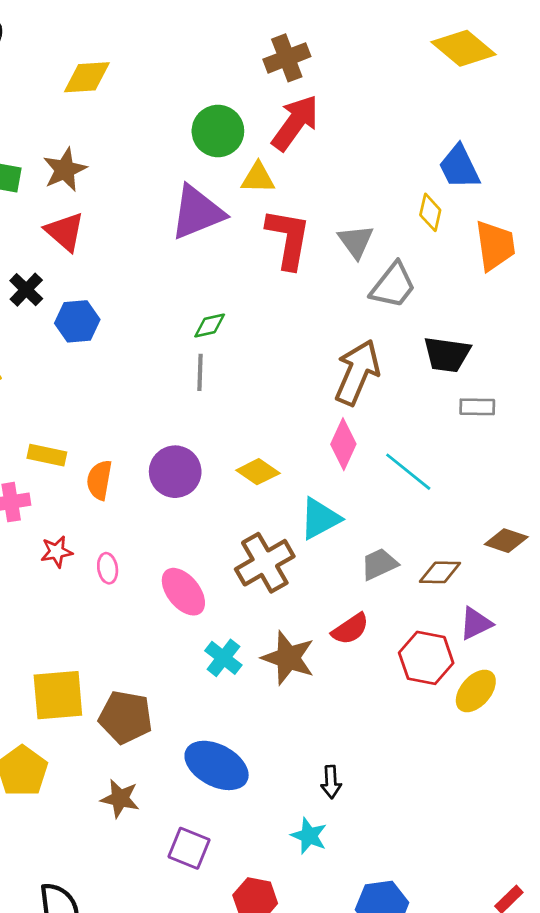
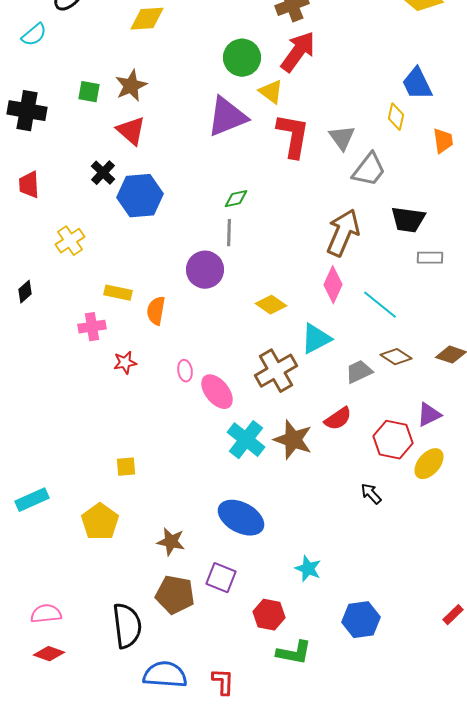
yellow triangle: (258, 178) -> (271, 92), turned 36
orange trapezoid: (495, 245) -> (443, 141), size x0.7
blue hexagon: (77, 321) -> (140, 196), size x1.4
purple circle: (175, 472) -> (205, 270), moved
pink ellipse: (108, 568) -> (185, 371), moved
brown diamond: (440, 572) -> (396, 357), moved, turned 32
cyan cross: (223, 658) -> (246, 440), size x1.4
yellow square: (58, 695) -> (126, 467), size x0.5
brown pentagon: (126, 717) -> (175, 595), moved
black arrow: (331, 782) -> (371, 494), moved, turned 140

